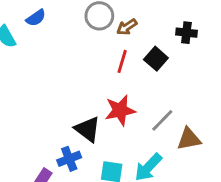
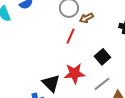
black square: (156, 59) -> (102, 57), moved
red line: (122, 61) -> (70, 36), moved

